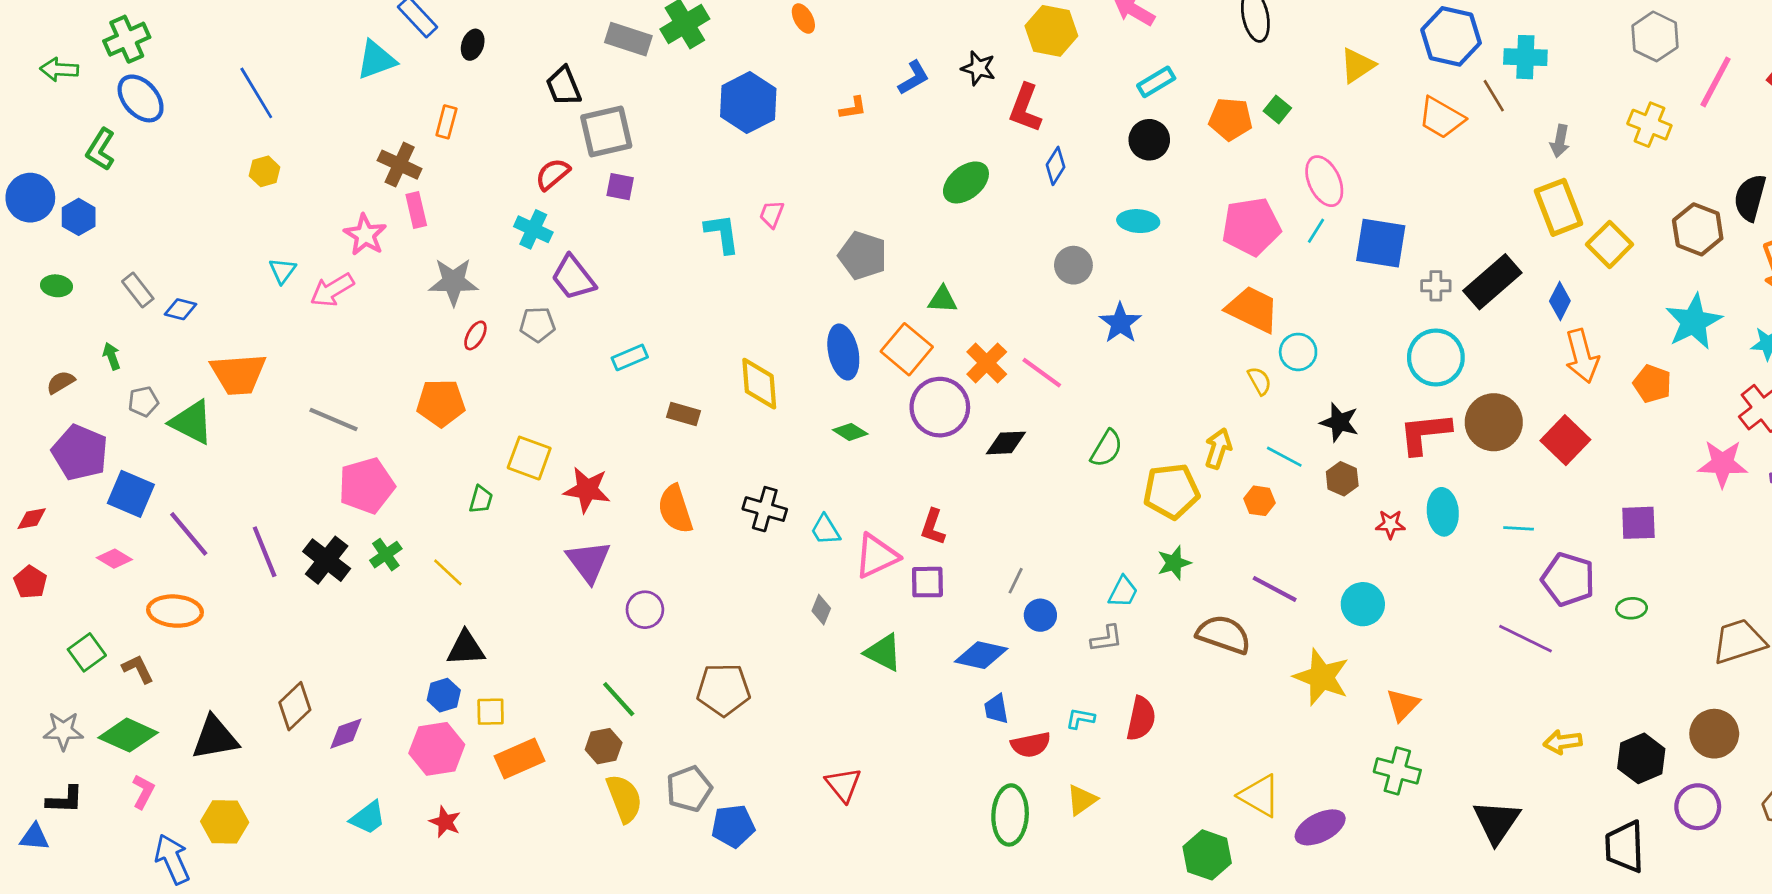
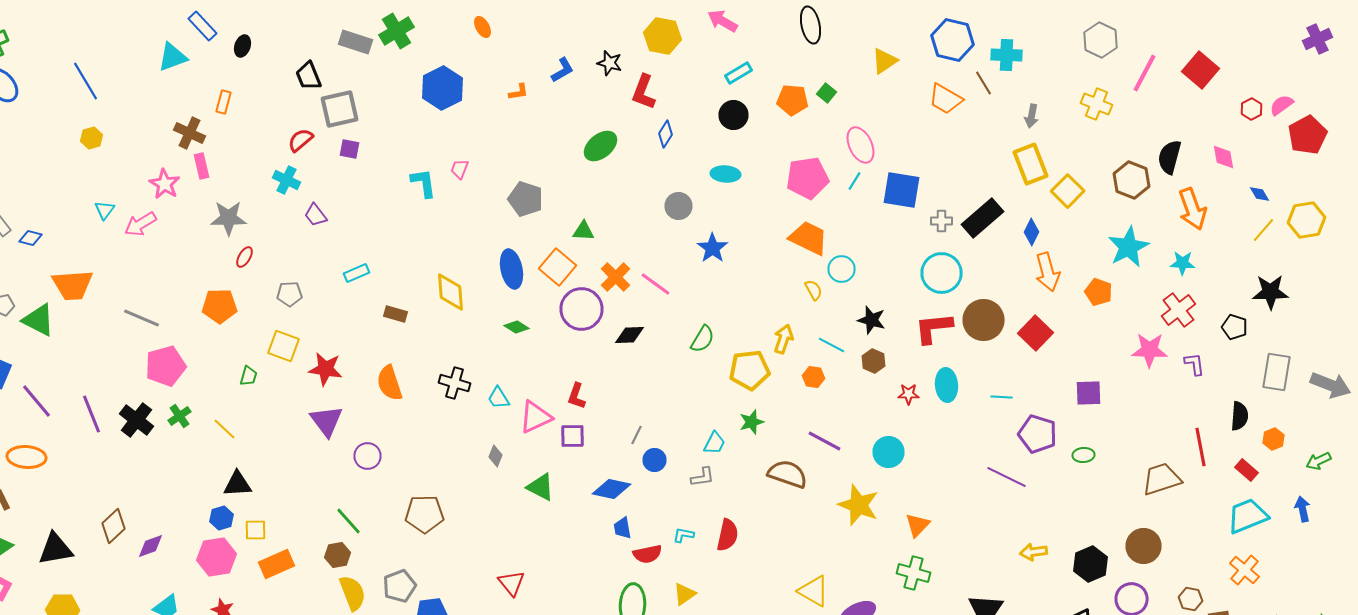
purple trapezoid: (573, 278) -> (316, 215), size x0.7
gray pentagon: (537, 324) -> (290, 294), moved

